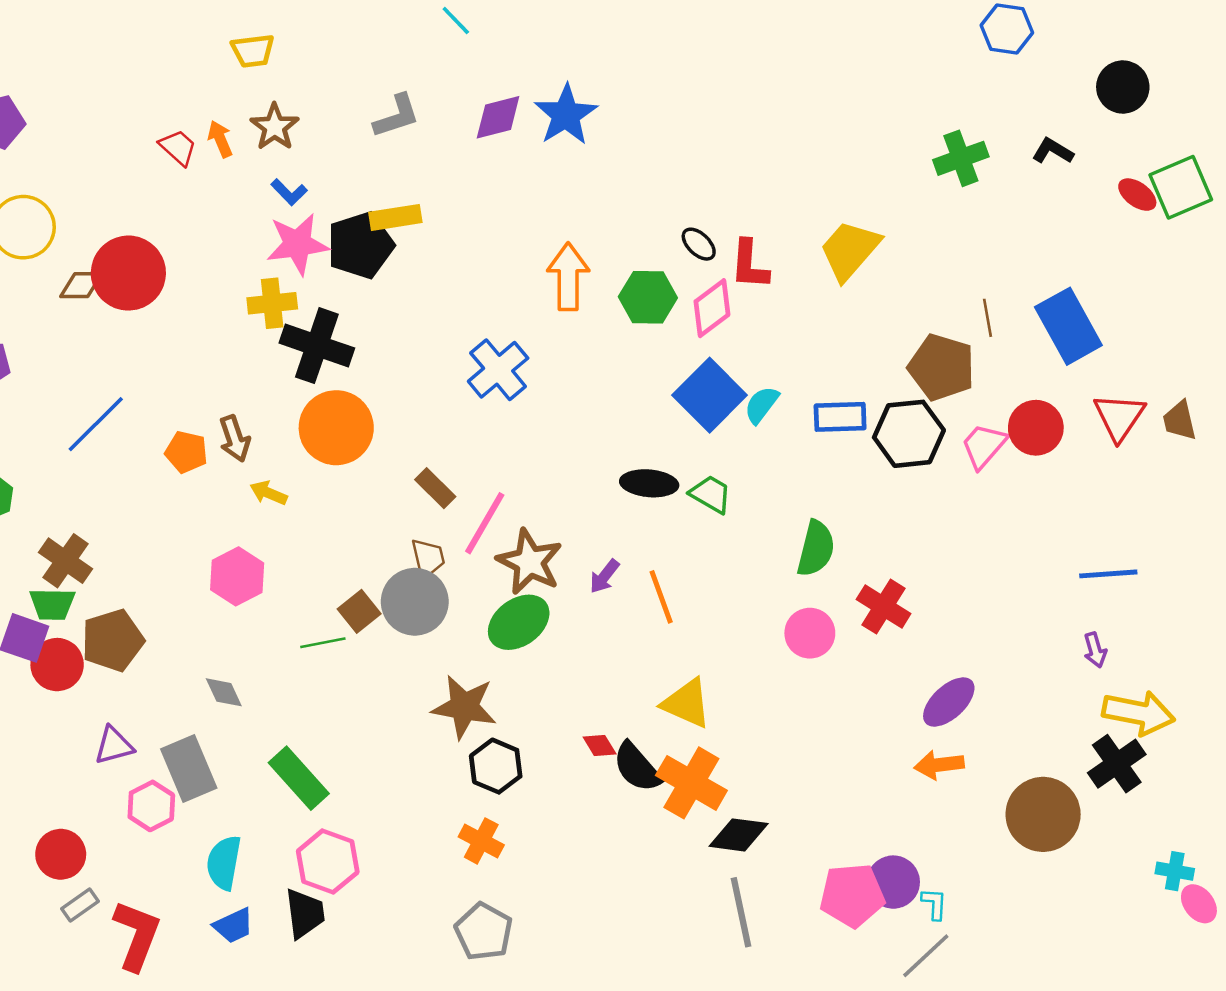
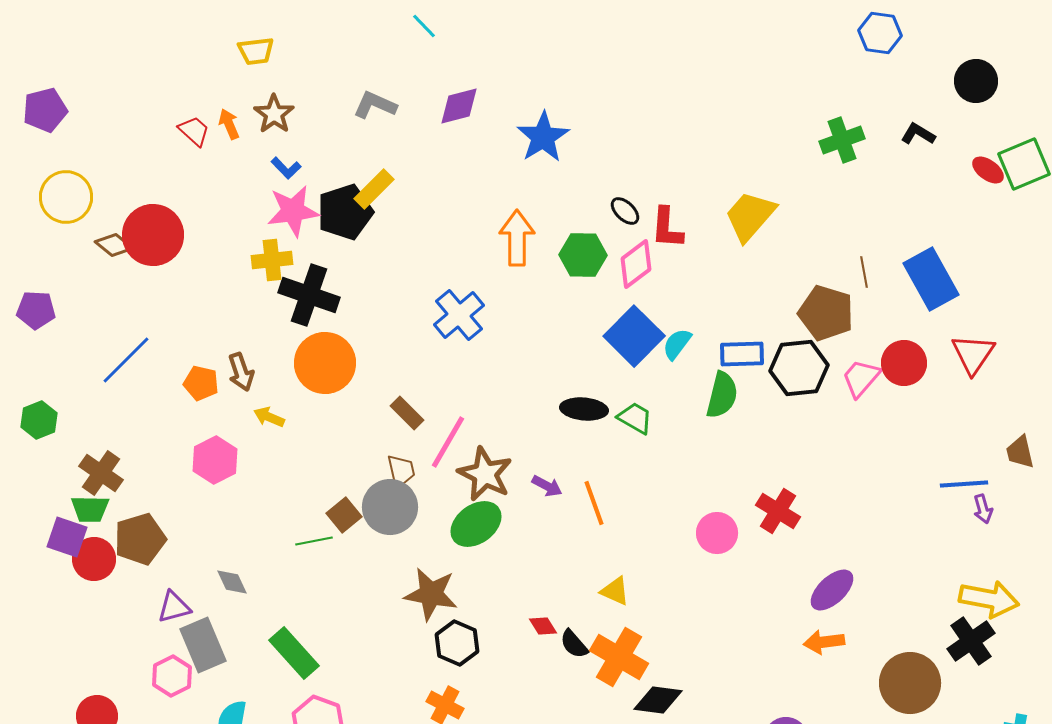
blue star: (566, 115) -> (543, 137), moved
gray L-shape: (397, 116) -> (375, 105), turned -138
yellow rectangle: (395, 217) -> (374, 189), turned -36
brown diamond: (81, 285) -> (114, 245), turned 39
brown trapezoid: (1180, 420) -> (1020, 452), moved
green semicircle: (816, 549) -> (722, 395), moved
pink hexagon: (237, 576) -> (215, 460), moved
purple arrow: (604, 576) -> (547, 486), turned -100
purple arrow: (1095, 650) -> (983, 509), moved
yellow triangle: (687, 703) -> (615, 591), size x0.7
purple triangle: (114, 746) -> (174, 607), moved
black semicircle: (637, 767) -> (574, 644), size x0.7

